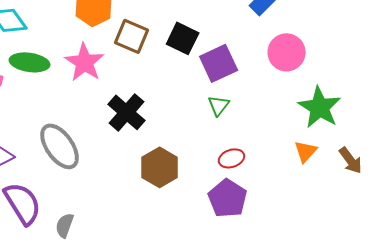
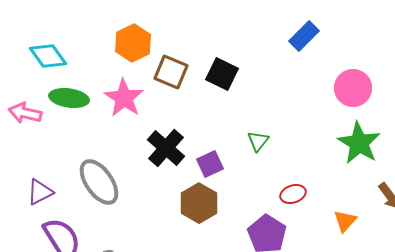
pink circle: (287, 52) -> (353, 88), moved
purple square: (219, 63) -> (210, 164), moved, size x0.7
orange triangle: (306, 151) -> (345, 221), moved
red ellipse: (232, 158) -> (293, 194), moved

